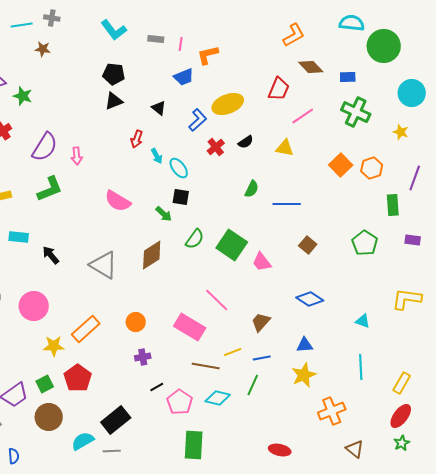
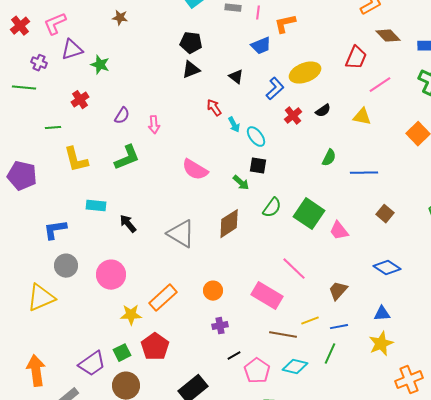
red arrow: (137, 139) -> (214, 108), turned 126
purple semicircle: (45, 147) -> (122, 116), size x0.6

